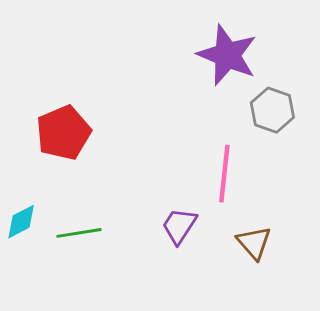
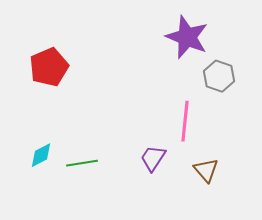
red pentagon: (63, 133) -> (49, 67), moved

